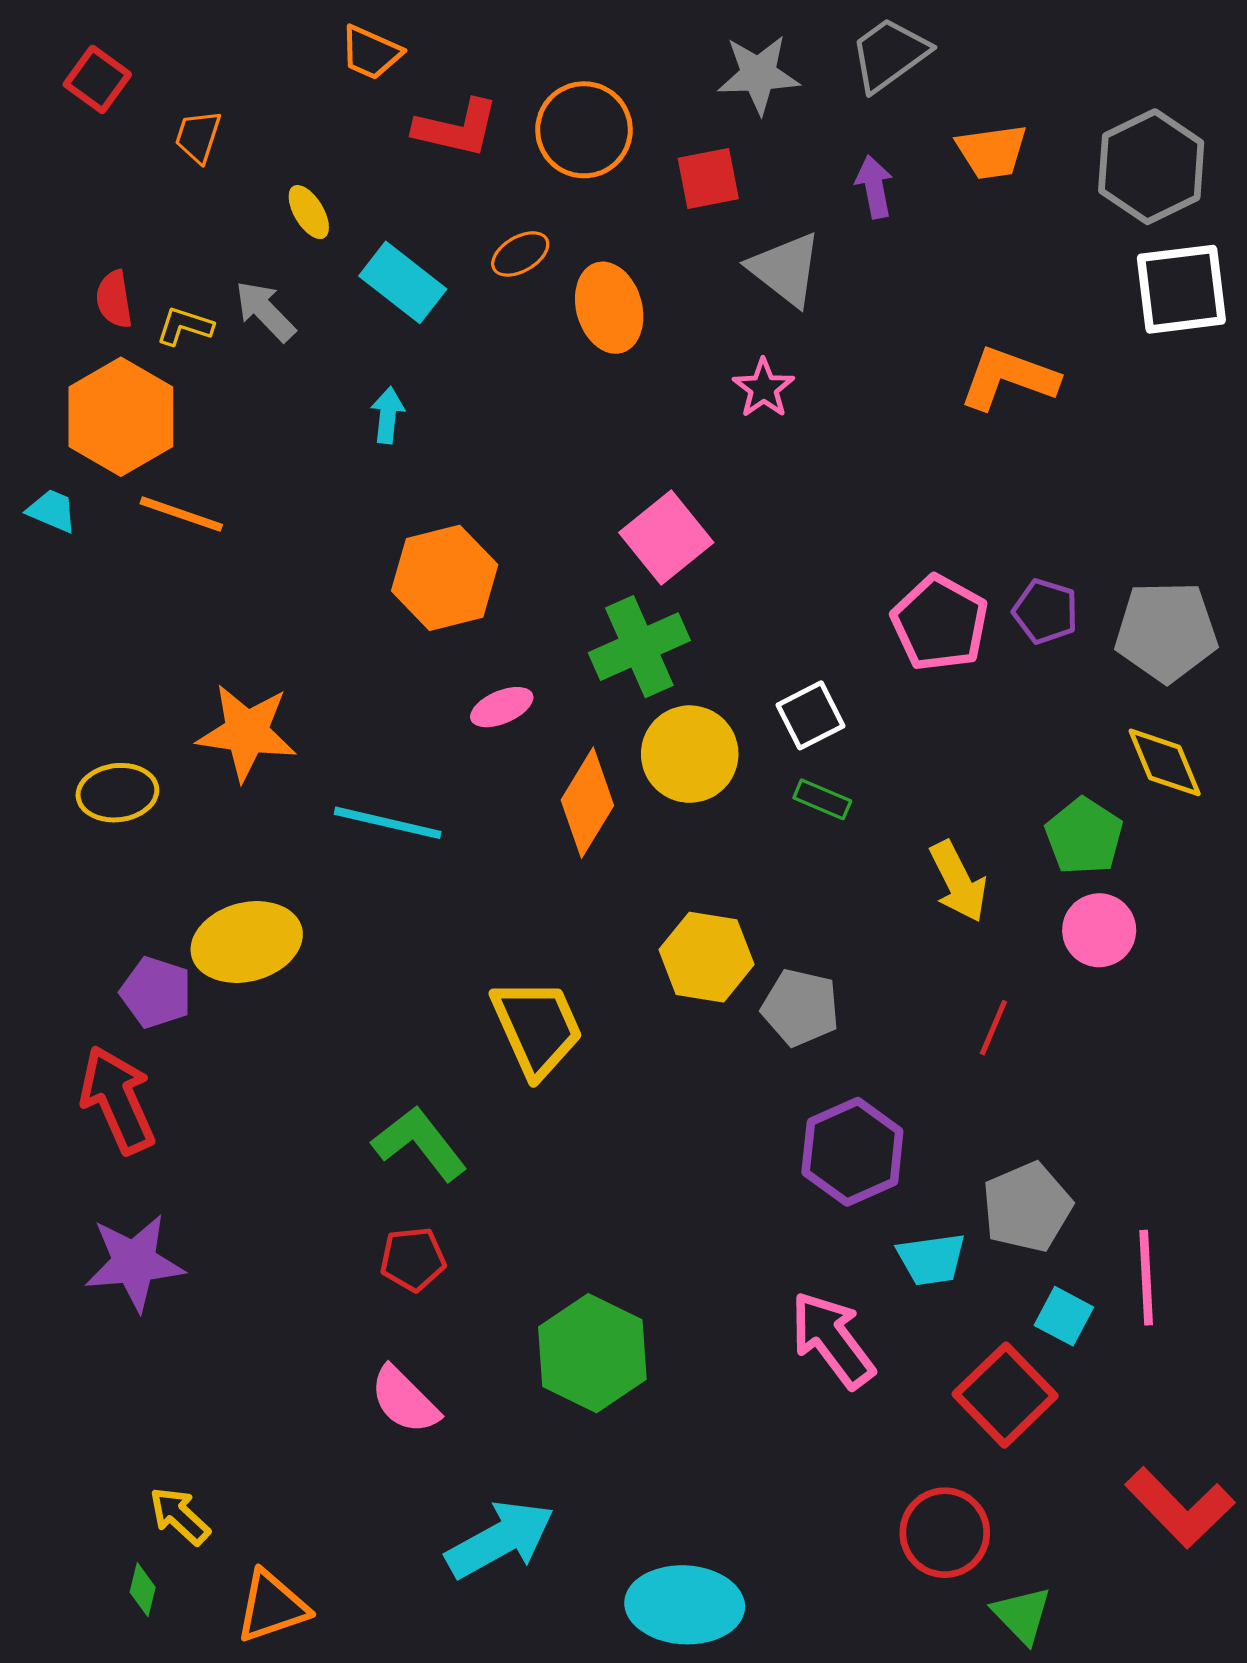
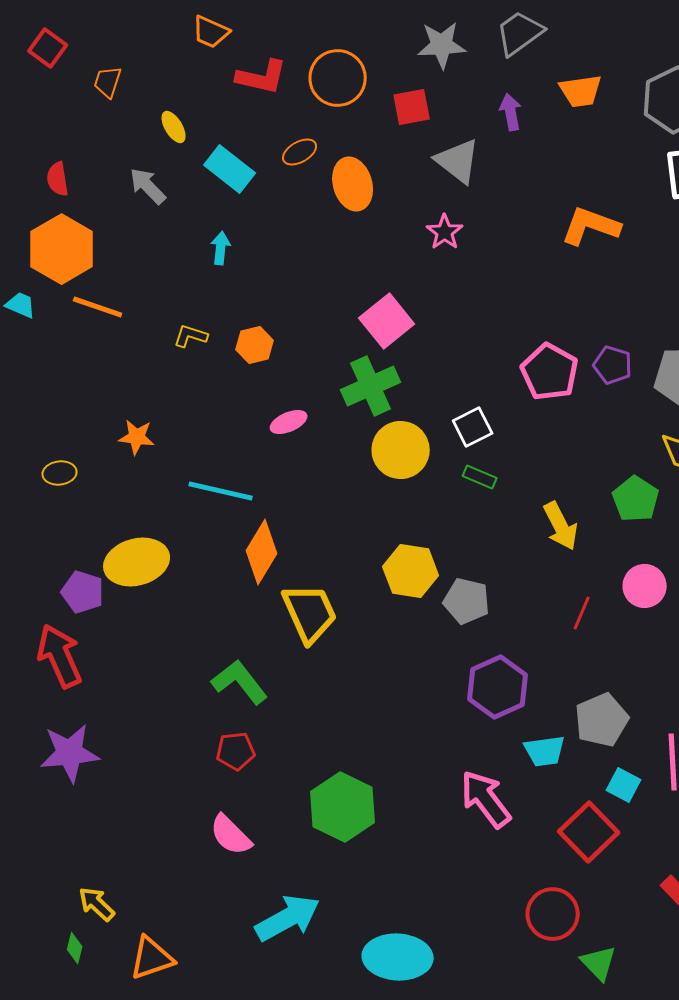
yellow L-shape: (185, 326) -> (191, 336), moved
orange hexagon: (445, 578) -> (255, 345), size x0.6
orange star: (247, 732) -> (137, 437), size x0.6
yellow ellipse: (117, 793) -> (60, 473), size x0.7
orange diamond: (587, 803) -> (262, 552), moved
pink circle: (1099, 930) -> (645, 586), moved

